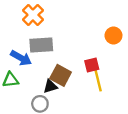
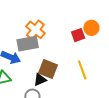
orange cross: (33, 15) -> (35, 30), moved
red square: (92, 65) -> (78, 35), moved

